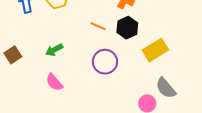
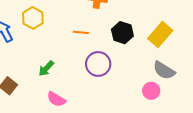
black hexagon: (127, 28) -> (122, 33), moved
yellow rectangle: (155, 50) -> (160, 35), moved

